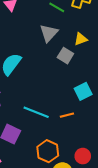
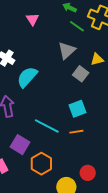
cyan square: (83, 91) -> (77, 109), moved
orange hexagon: (48, 151) -> (41, 164), moved

